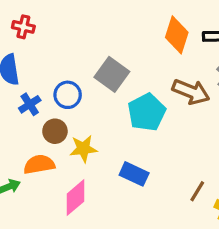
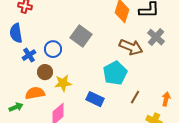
cyan pentagon: (147, 112) -> (115, 73), moved
brown line: (197, 191) -> (135, 97), moved

